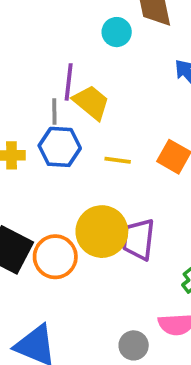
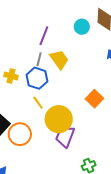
purple line: (69, 82) -> (44, 36), moved
yellow line: (118, 160) -> (38, 103), moved, turned 32
yellow circle: (102, 232) -> (59, 119), moved

